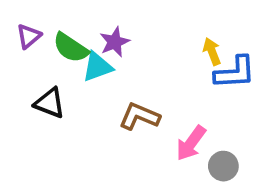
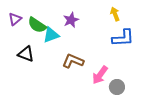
purple star: (115, 42) -> (71, 20), moved
yellow arrow: (212, 51) -> (115, 14), moved

